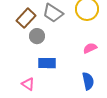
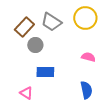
pink semicircle: (90, 48) -> (88, 57), turned 40

